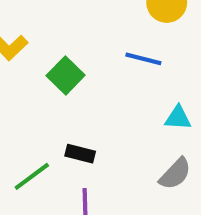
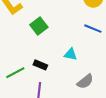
blue line: (143, 59) -> (93, 29), moved
cyan triangle: (178, 118) -> (71, 54), moved

